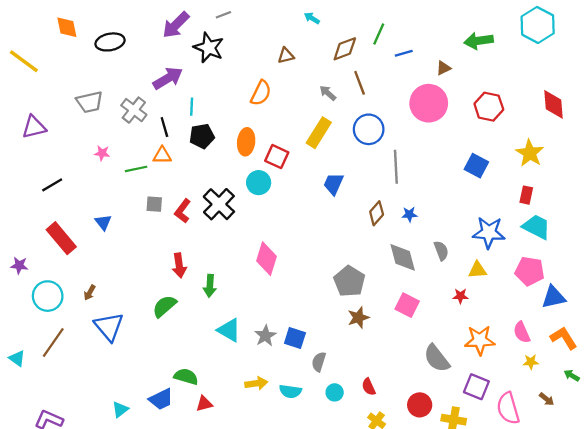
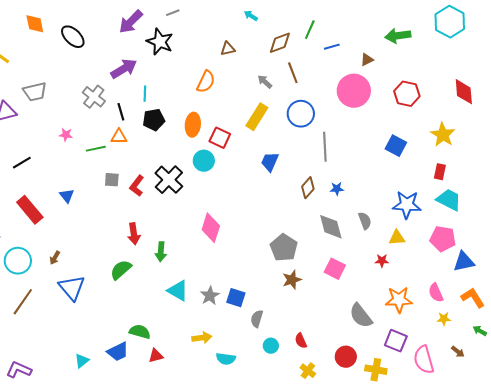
black ellipse: (110, 42) -> (73, 37), turned 55
gray trapezoid: (90, 102) -> (35, 92), moved
cyan semicircle: (290, 391) -> (226, 359), moved

